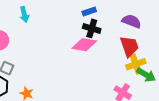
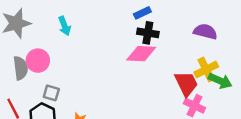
purple semicircle: (132, 21) -> (205, 32), moved
red trapezoid: (129, 46) -> (186, 84), moved

